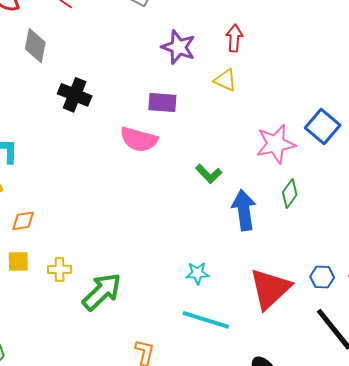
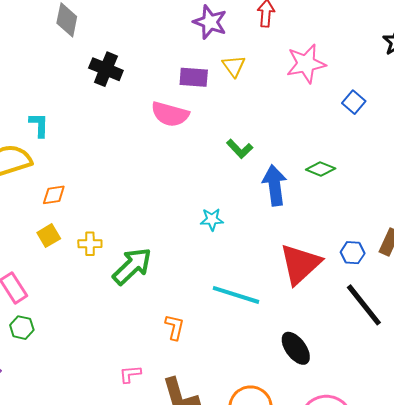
yellow triangle: (225, 80) -> (234, 66), moved, turned 30
blue square: (323, 127) -> (354, 102), size x0.7
pink star: (276, 144) -> (306, 64), moved
green diamond: (290, 194) -> (321, 169), turned 76
yellow square: (18, 261) -> (49, 236), turned -30
cyan star: (197, 273) -> (212, 219), moved

